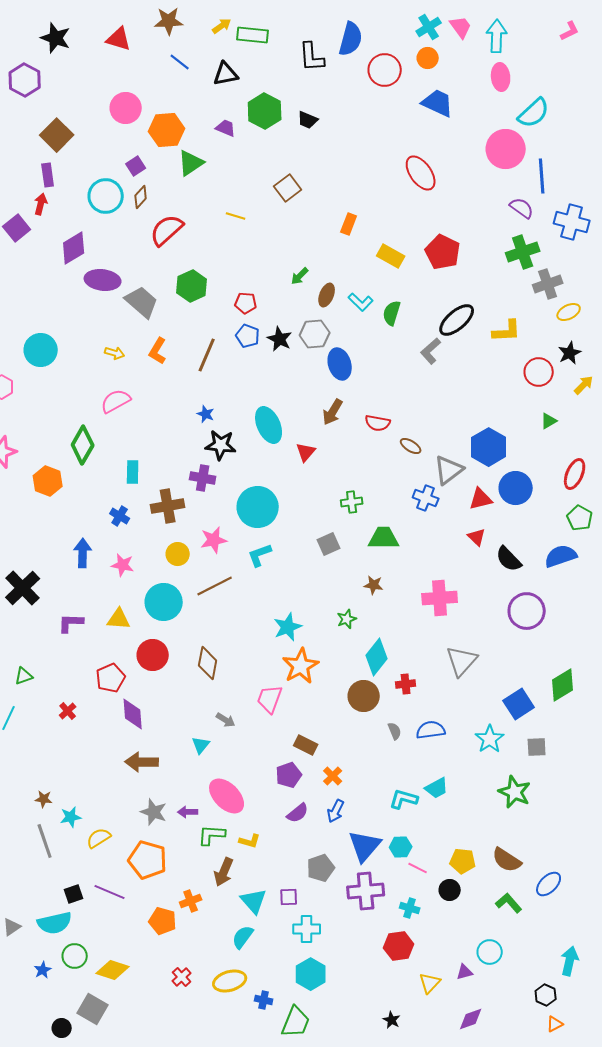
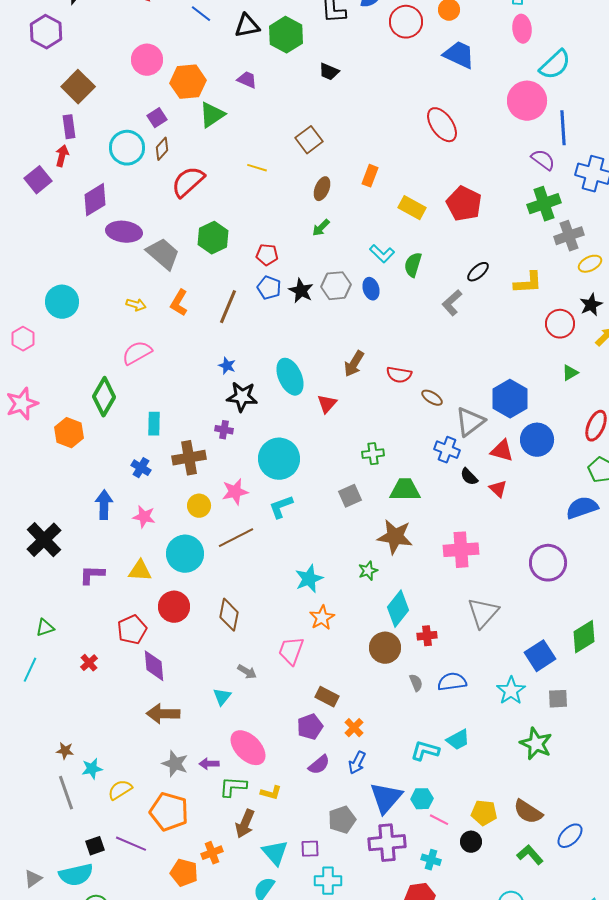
green hexagon: (265, 111) -> (286, 35), moved
brown ellipse: (327, 295) -> (322, 189), moved
black ellipse: (457, 320) -> (478, 272), size x0.6
blue ellipse: (340, 364) -> (371, 289), moved, size x0.7
purple cross: (203, 478) -> (224, 430), size x0.7
red triangle: (481, 499) -> (502, 451), turned 30
black semicircle: (509, 559) -> (469, 477), moved, size x0.7
brown star: (374, 585) -> (395, 537), size x1.8
orange star: (301, 666) -> (322, 618), size x0.7

